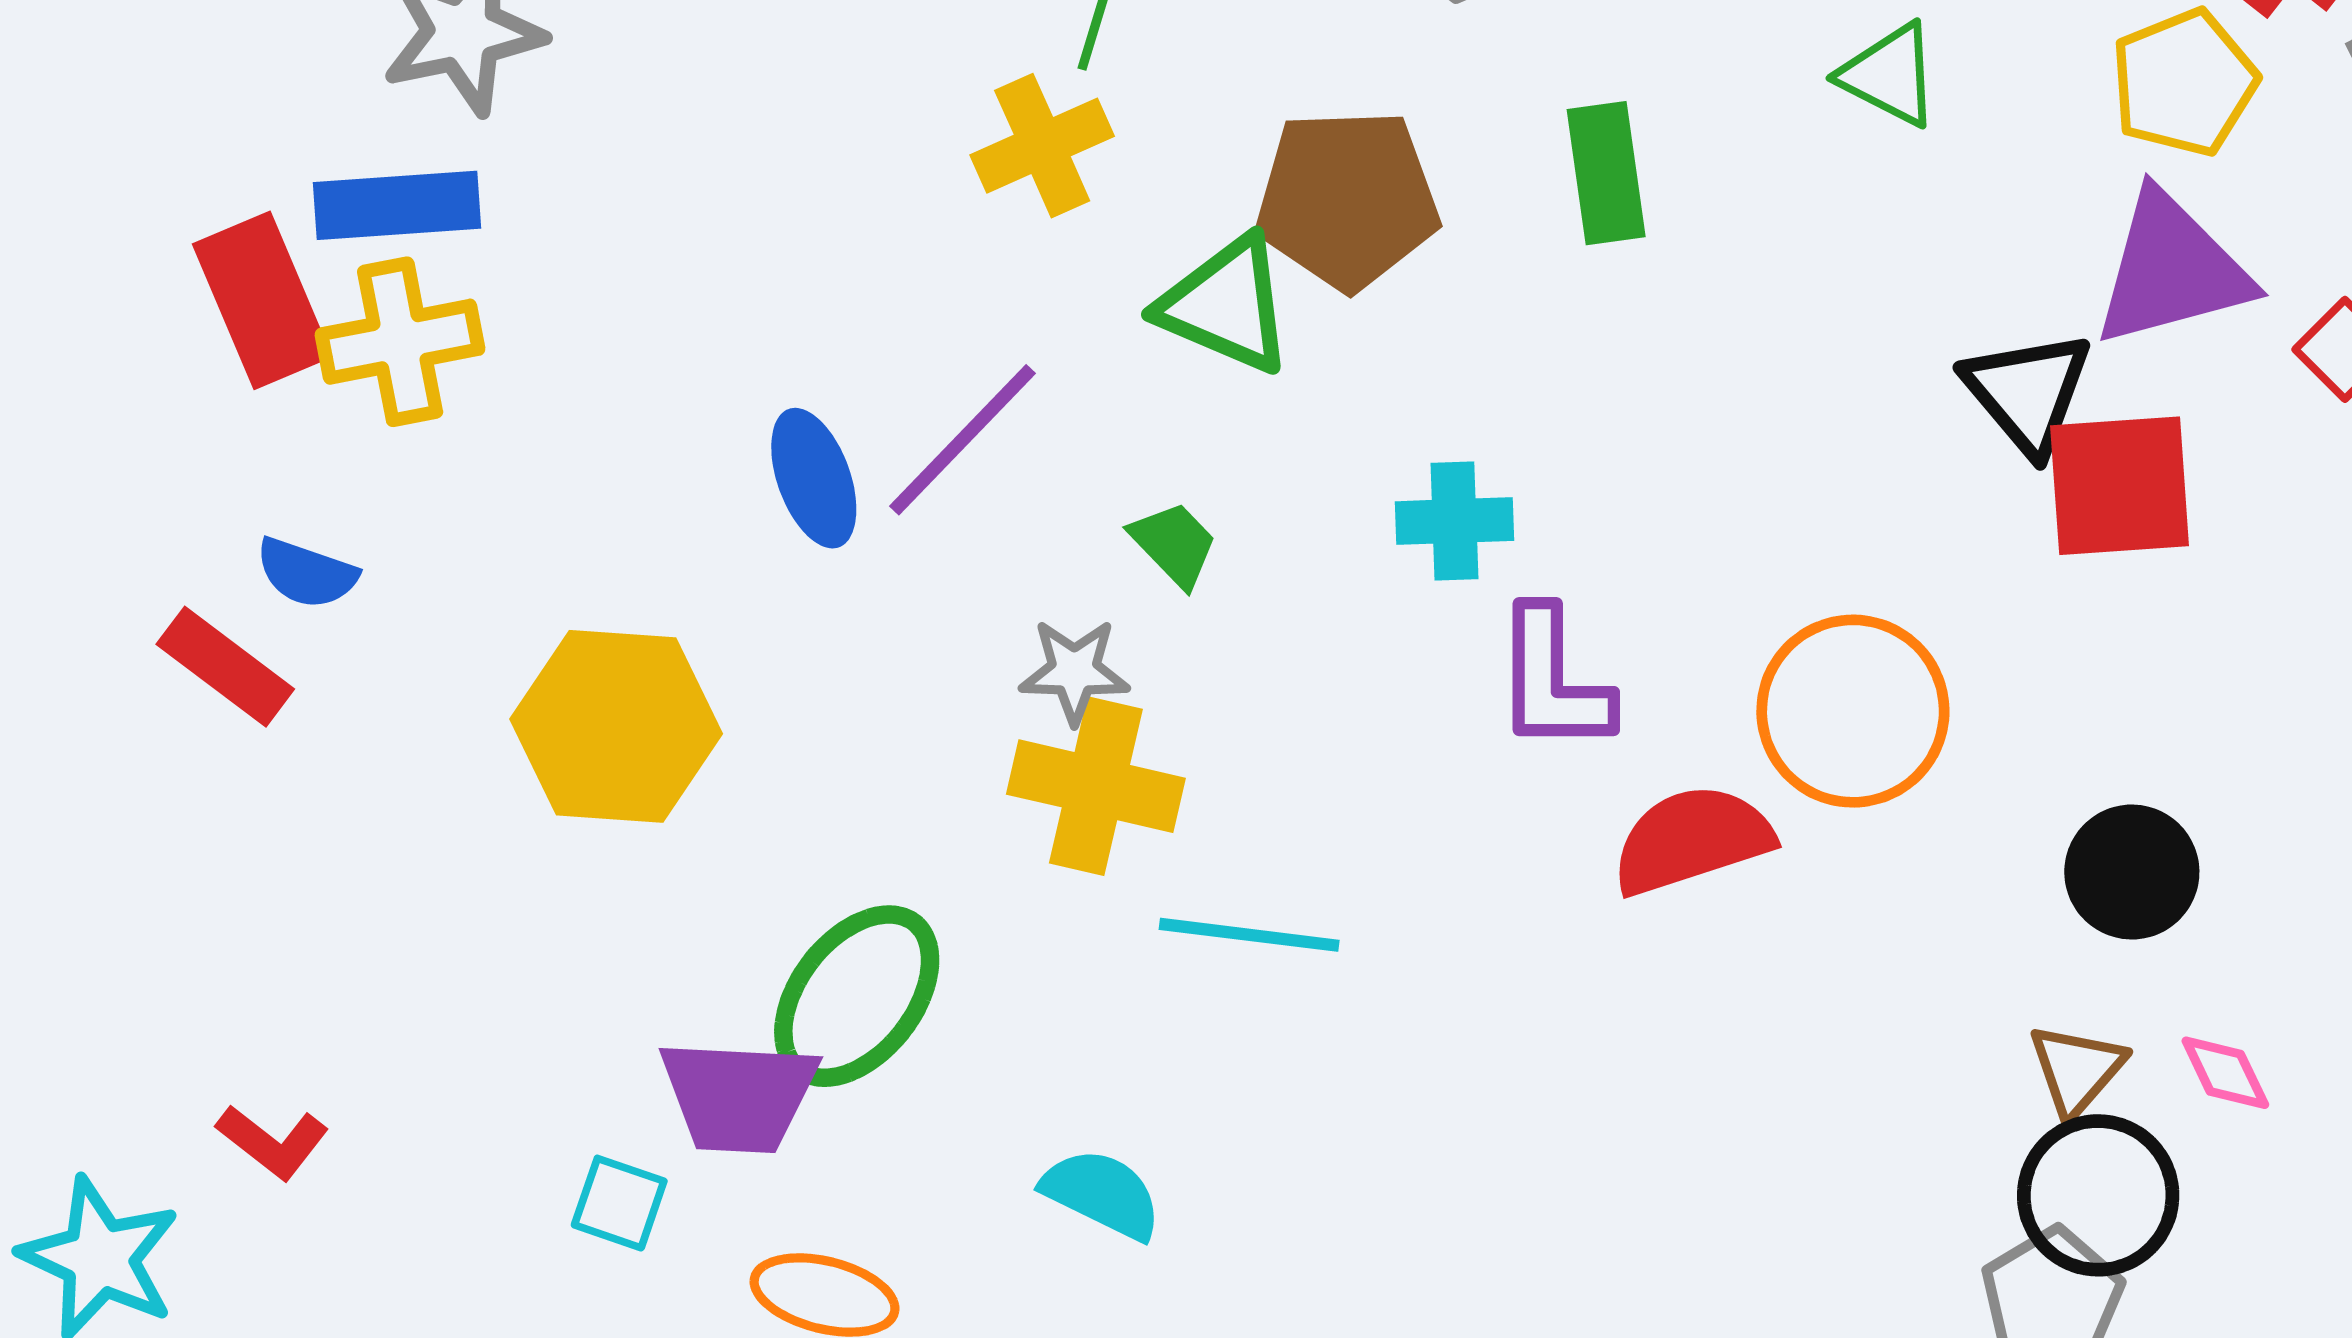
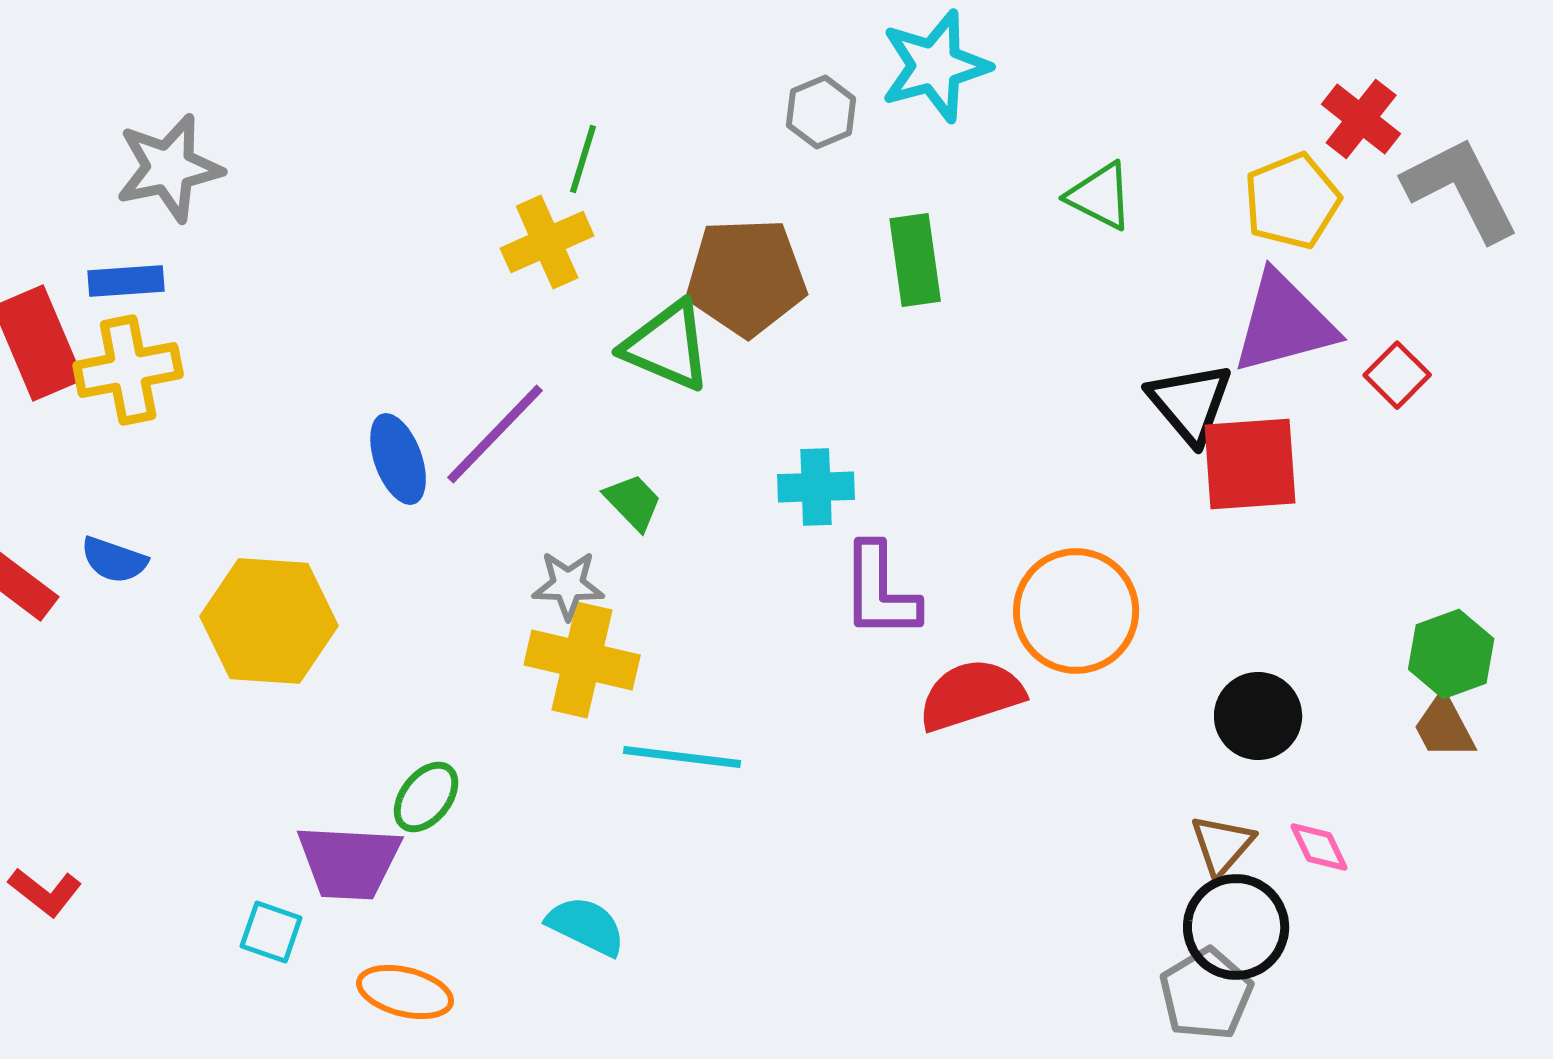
blue rectangle: (397, 205) -> (126, 281), size x0.7
blue semicircle: (307, 573) -> (114, 560), moved
green ellipse: (857, 996) -> (426, 797), size x0.6

